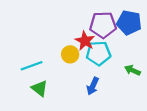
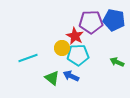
cyan pentagon: (98, 53) -> (78, 55), moved
blue arrow: (93, 86) -> (71, 76), moved, turned 91
green triangle: (39, 88) -> (52, 78), moved

